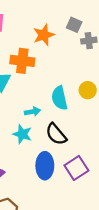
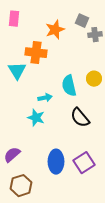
black semicircle: (56, 134) -> (80, 118), moved
blue ellipse: (45, 166) -> (56, 162), moved
purple square: (76, 168) -> (84, 163), moved

